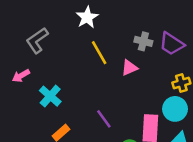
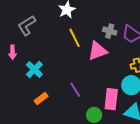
pink triangle: (129, 68) -> (98, 51), size x1.5
pink arrow: (21, 76) -> (12, 52), turned -64

